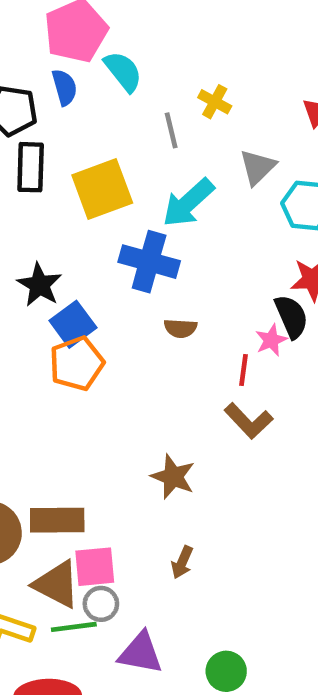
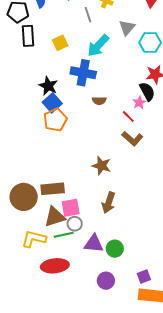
yellow square: (102, 189) -> (60, 43), size x0.6
black star: (39, 285) -> (48, 86), moved
red line: (244, 370) -> (128, 117), turned -48
brown arrow: (182, 562) -> (109, 203), size x1.5
brown triangle: (57, 584) -> (55, 217), turned -40
green circle: (226, 671) -> (115, 249), moved

